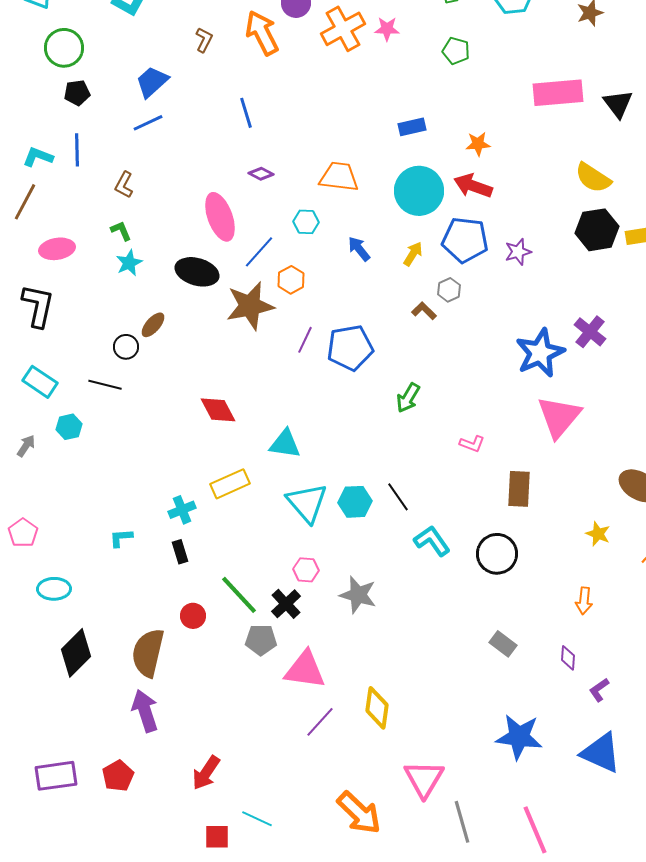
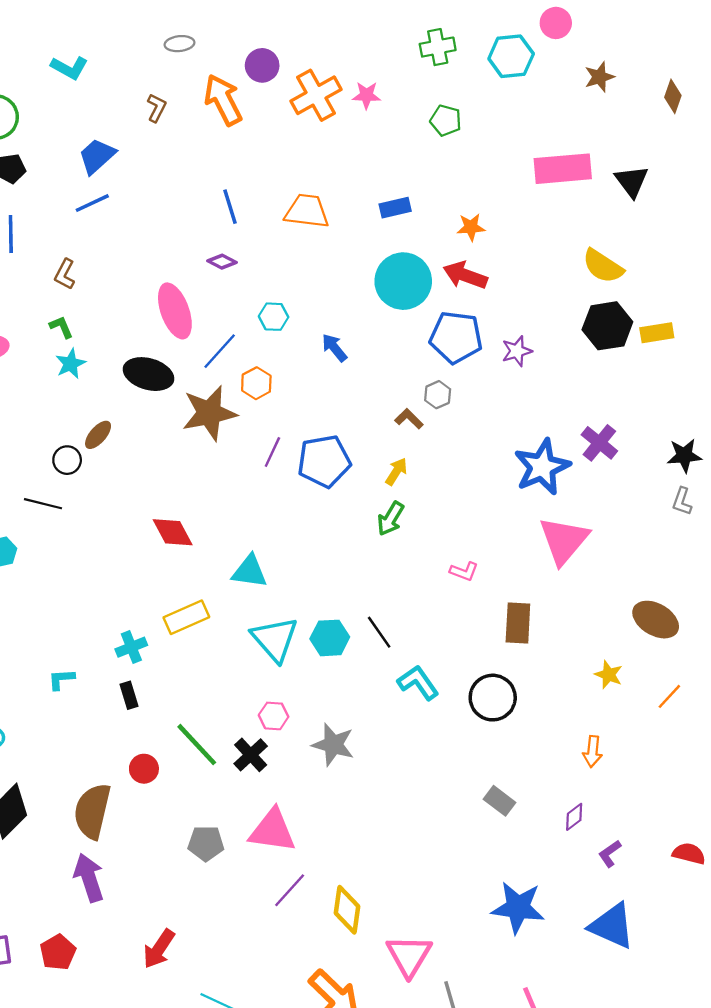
blue line: (246, 113) -> (230, 207), moved
orange trapezoid: (339, 177) -> (307, 211), moved
yellow arrow: (413, 254) -> (396, 472), moved
gray pentagon: (261, 640) -> (206, 843), moved
purple diamond: (568, 658) -> (574, 817), turned 50
yellow diamond: (377, 708) -> (347, 910), moved

